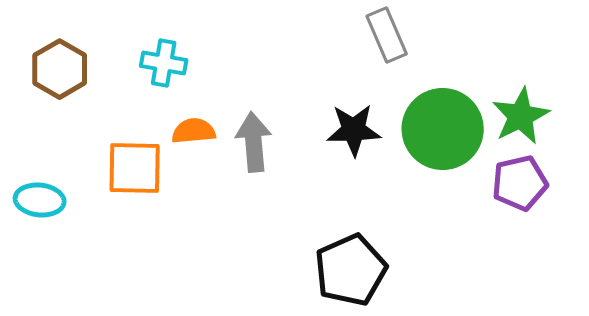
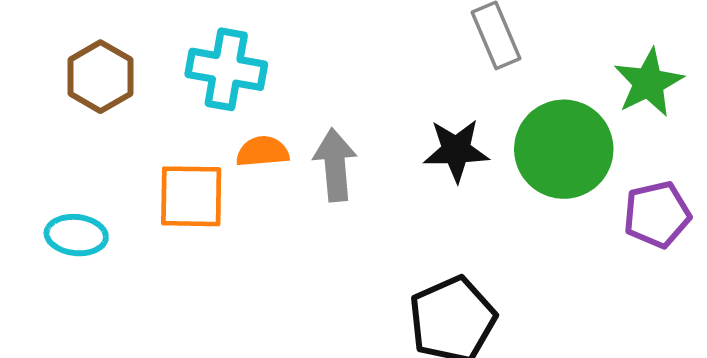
cyan cross: (164, 63) -> (226, 69), size x1.4
green star: (521, 116) -> (648, 83), moved

